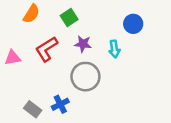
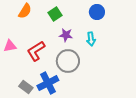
blue circle: (133, 24) -> (97, 12), moved
red L-shape: (46, 49) -> (36, 51), moved
blue cross: (60, 104) -> (48, 83), size x1.5

